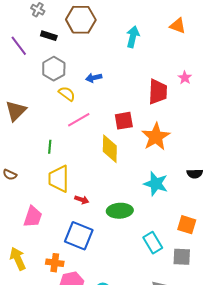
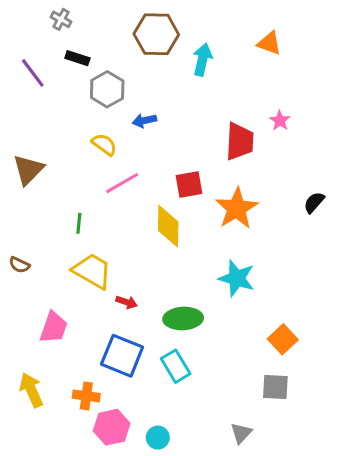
brown hexagon: (81, 20) -> (156, 34), moved
gray hexagon: (54, 69) -> (107, 89), moved
black semicircle: (195, 174) -> (314, 202), moved, turned 133
yellow trapezoid: (59, 179) -> (92, 271), turned 120
orange square: (187, 225) -> (283, 339), turned 30
cyan rectangle: (153, 243) -> (176, 366), moved

